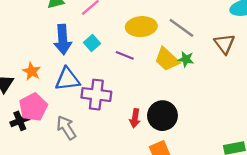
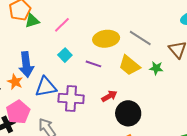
blue arrow: (63, 40) -> (26, 64), moved
green star: (186, 59) -> (156, 68), moved
red arrow: (135, 118) -> (109, 96), moved, turned -126

